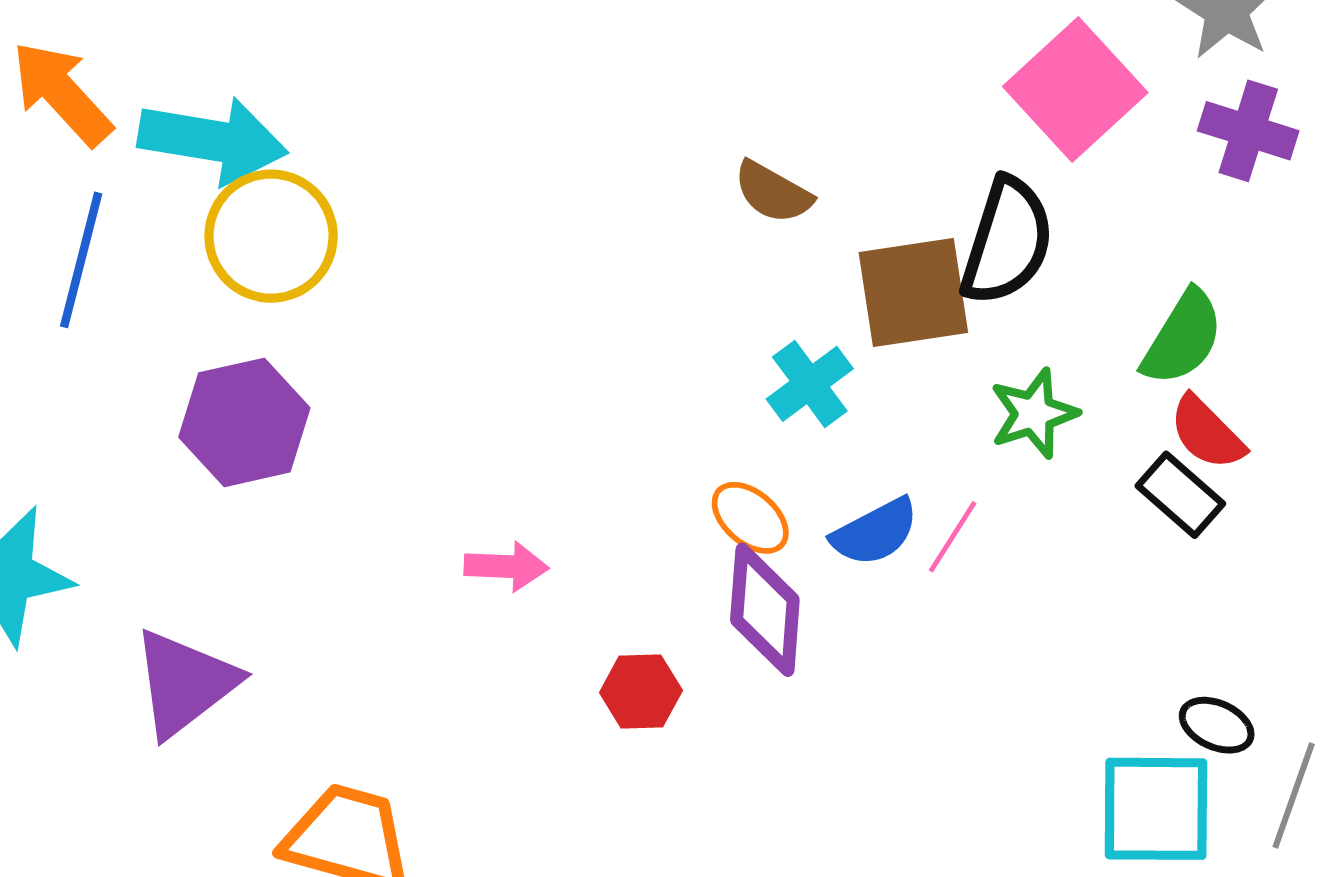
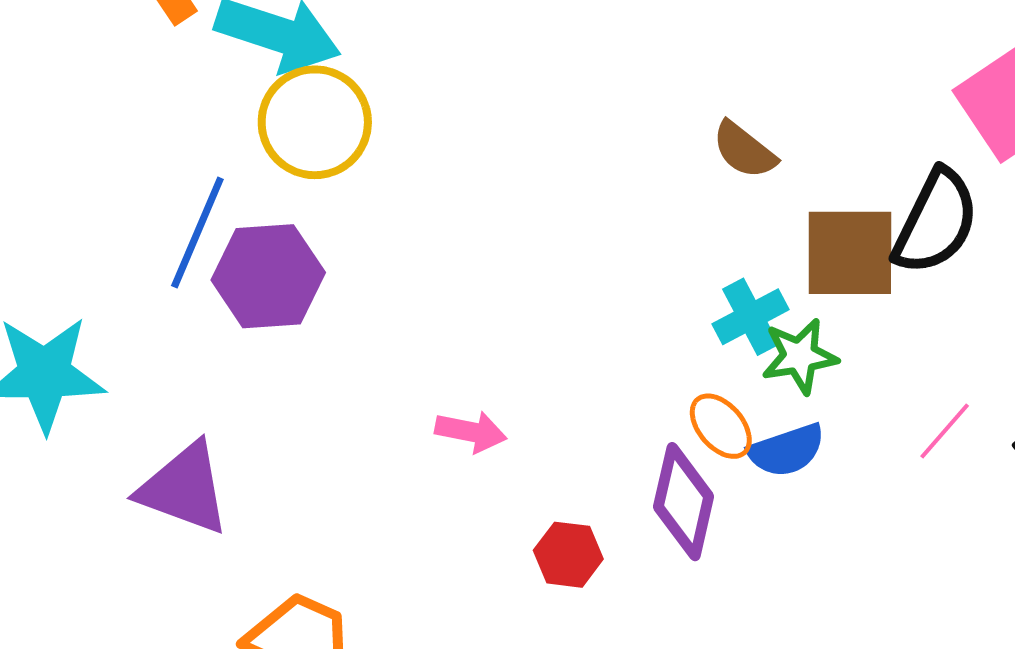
blue line: (81, 260) -> (197, 232), moved
green star: (1034, 414) -> (800, 356), moved
orange ellipse: (750, 518) -> (721, 426), moved
pink line: (953, 537) -> (945, 431), moved
purple triangle: (185, 683) -> (184, 488), turned 49

